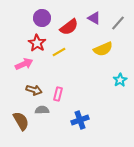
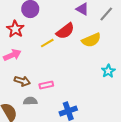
red semicircle: (69, 27) -> (65, 31), moved
red star: (37, 43) -> (15, 29), moved
pink rectangle: (58, 94) -> (46, 85), turned 64

